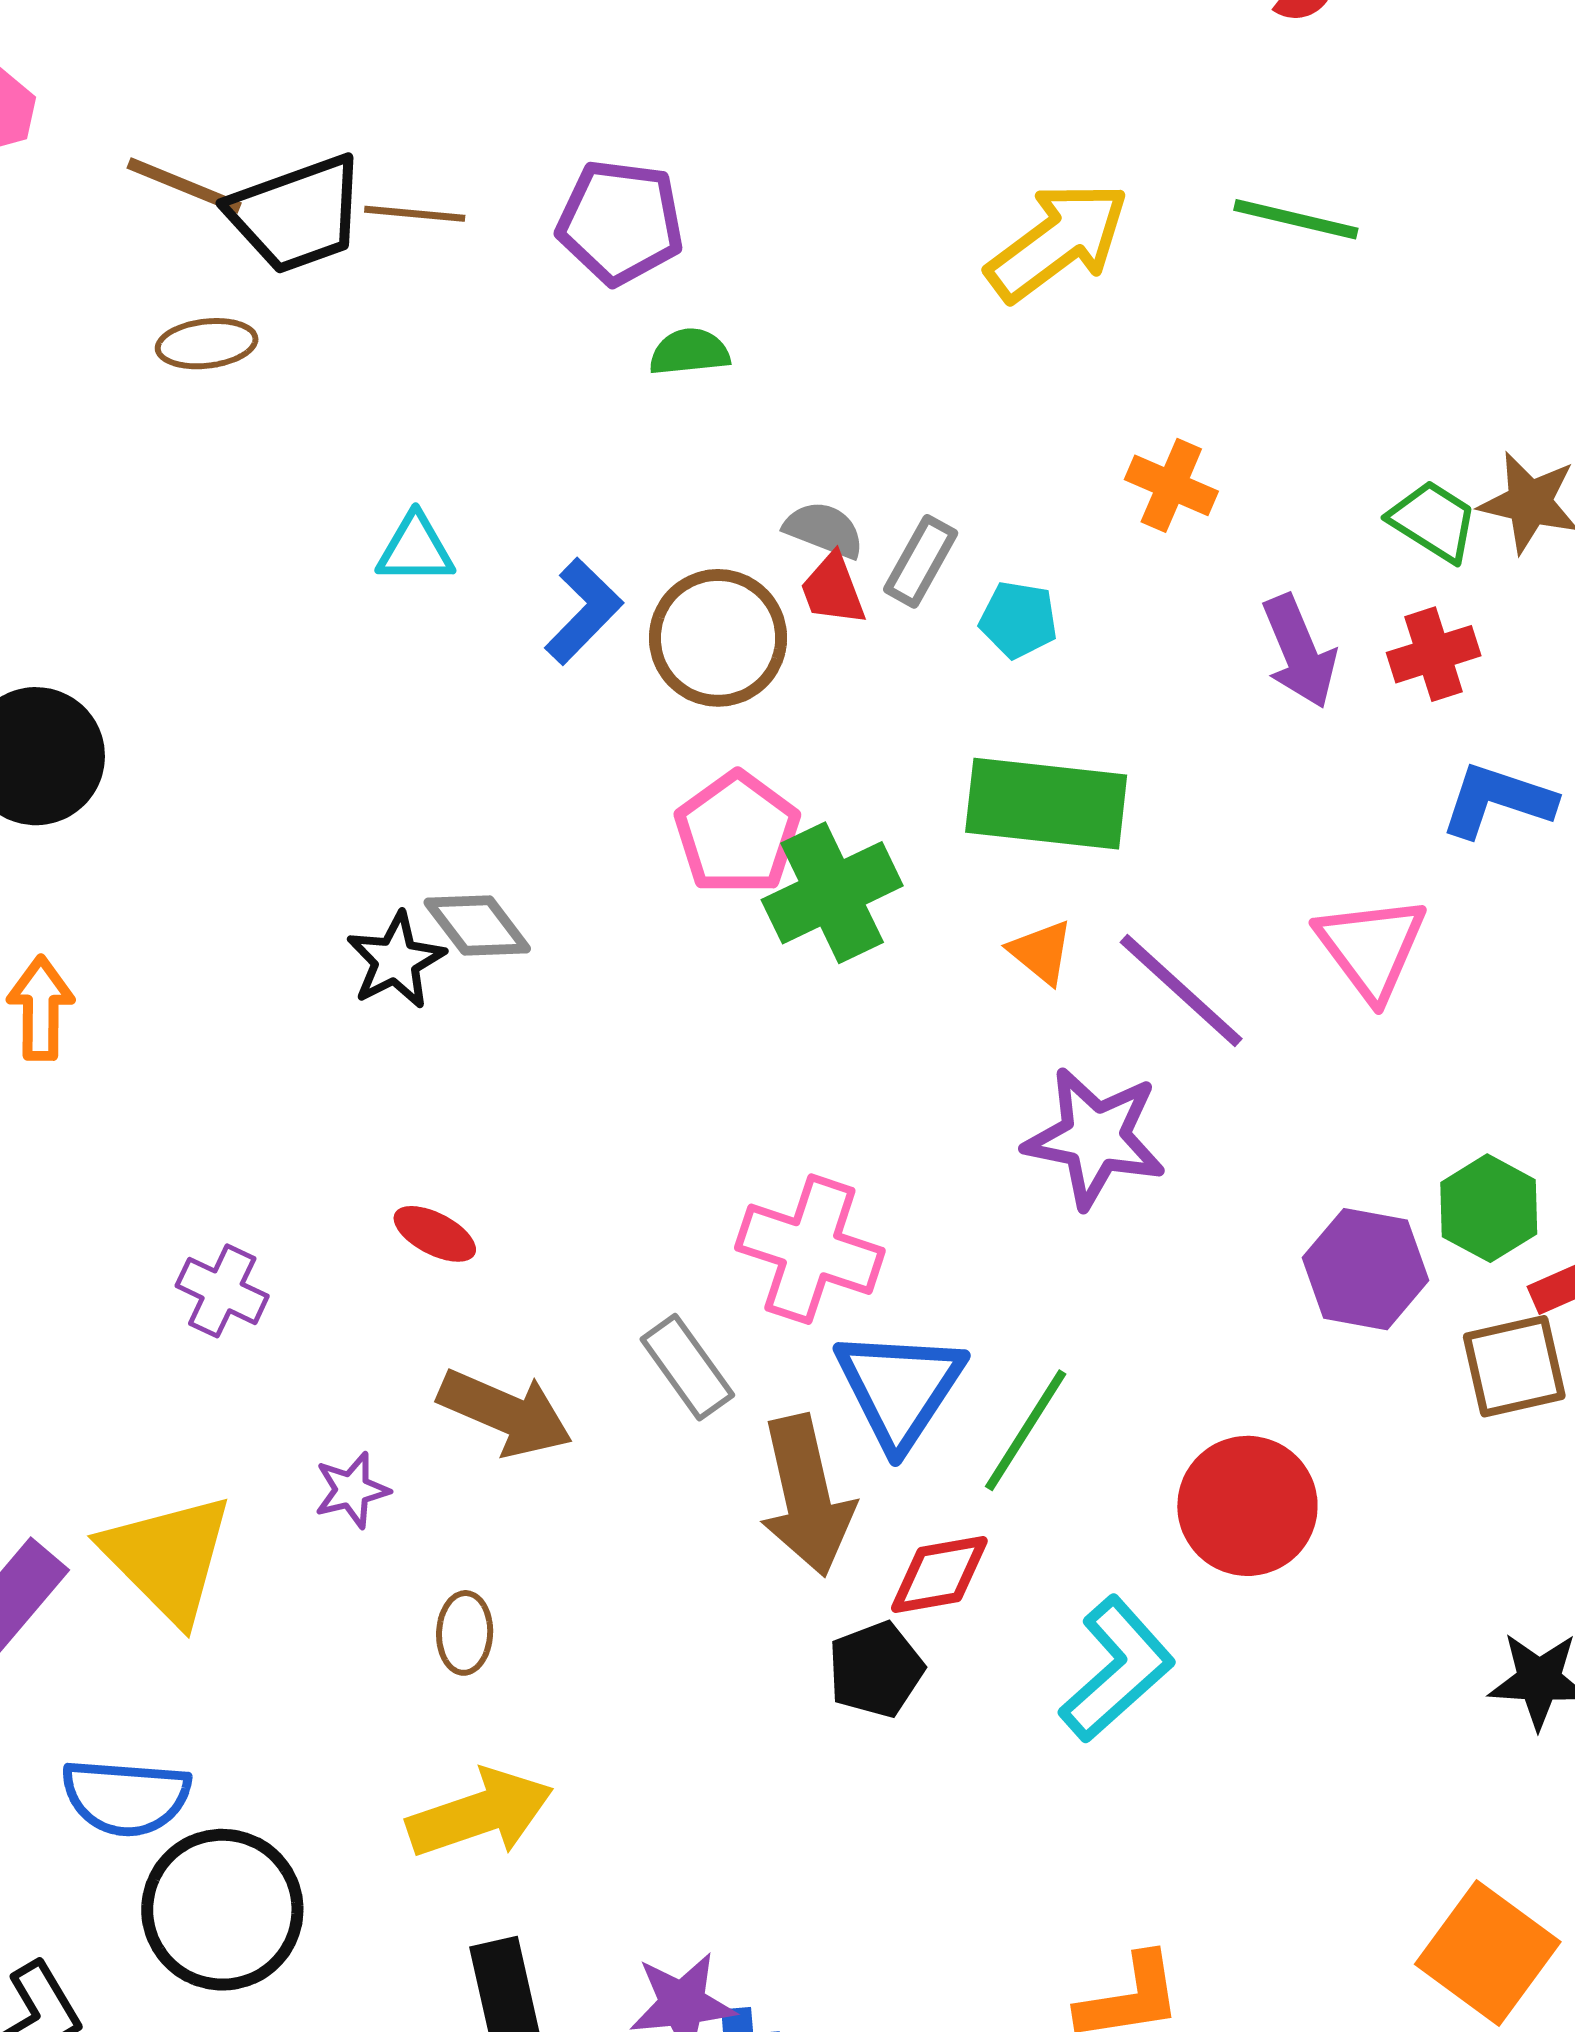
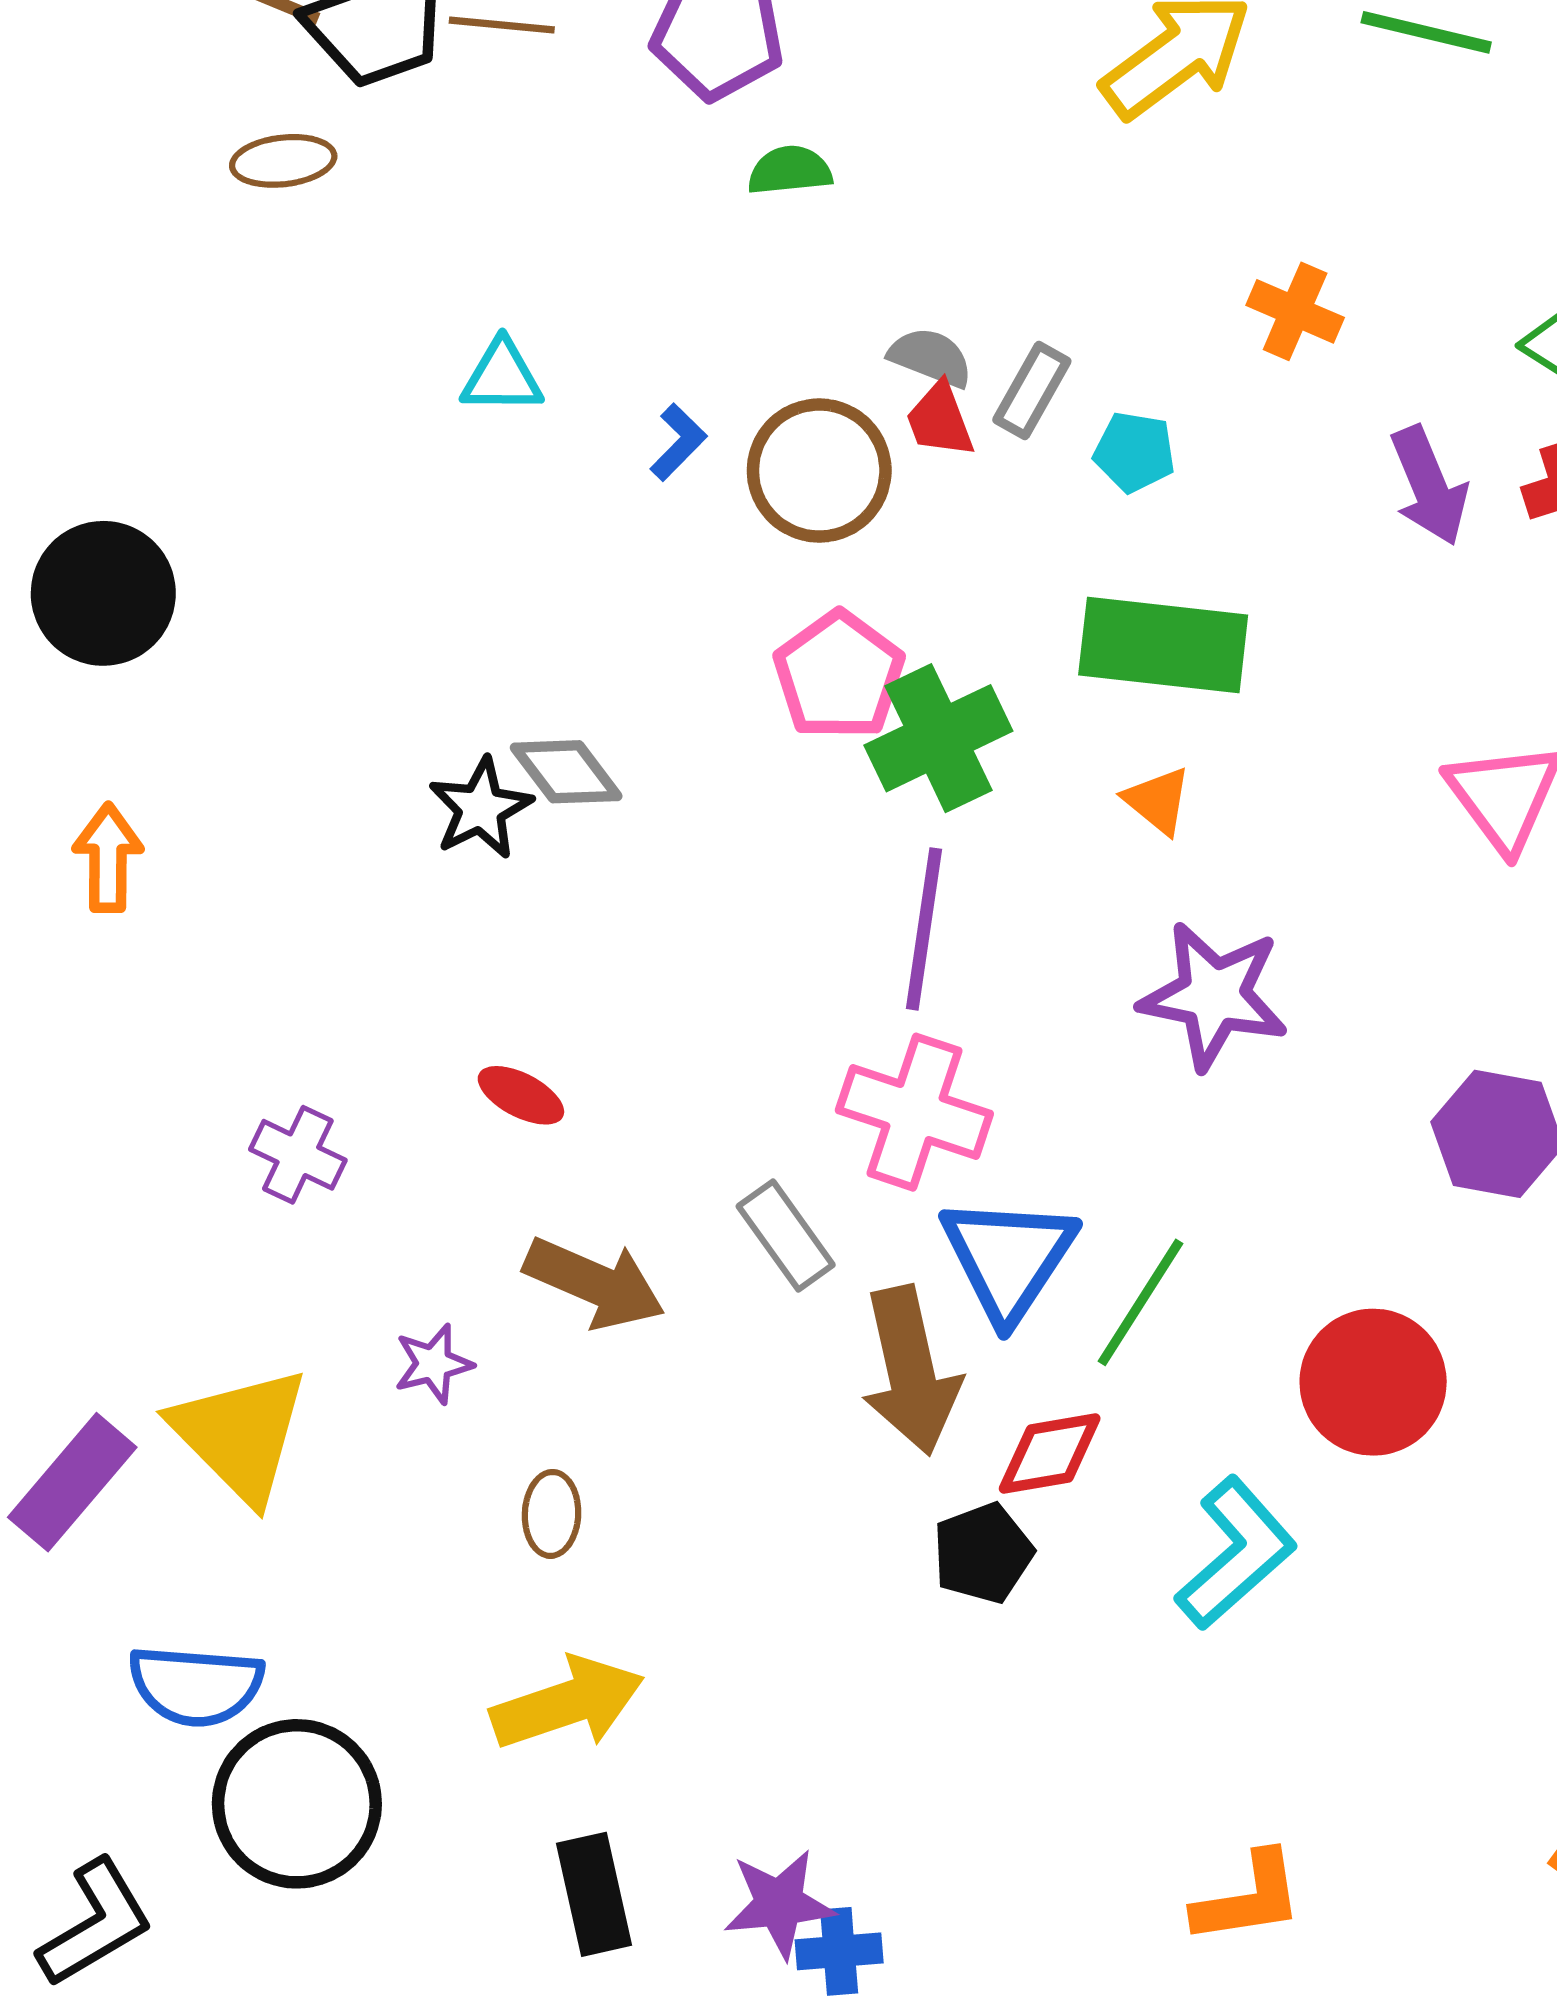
blue L-shape: (584, 611) -> (678, 442), size x0.7
purple line: (1181, 990) -> (924, 929), moved, turned 56

